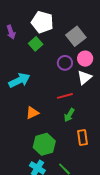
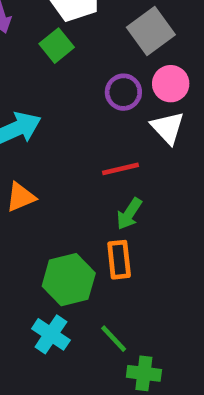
white triangle: (84, 78) -> (168, 128), turned -35
orange triangle: (32, 113) -> (21, 197), moved
orange rectangle: (82, 137) -> (119, 260), moved

